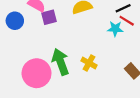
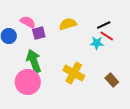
green arrow: (60, 62) -> (34, 61), moved
yellow cross: (89, 63) -> (74, 73), size x1.5

